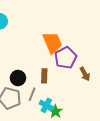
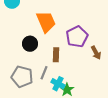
orange trapezoid: (52, 43) -> (46, 22), moved
black circle: (18, 78) -> (30, 44), moved

